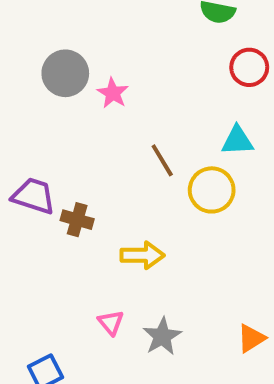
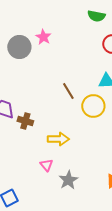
pink star: (113, 93) -> (43, 37), moved
pink triangle: (111, 323) -> (46, 165), moved

